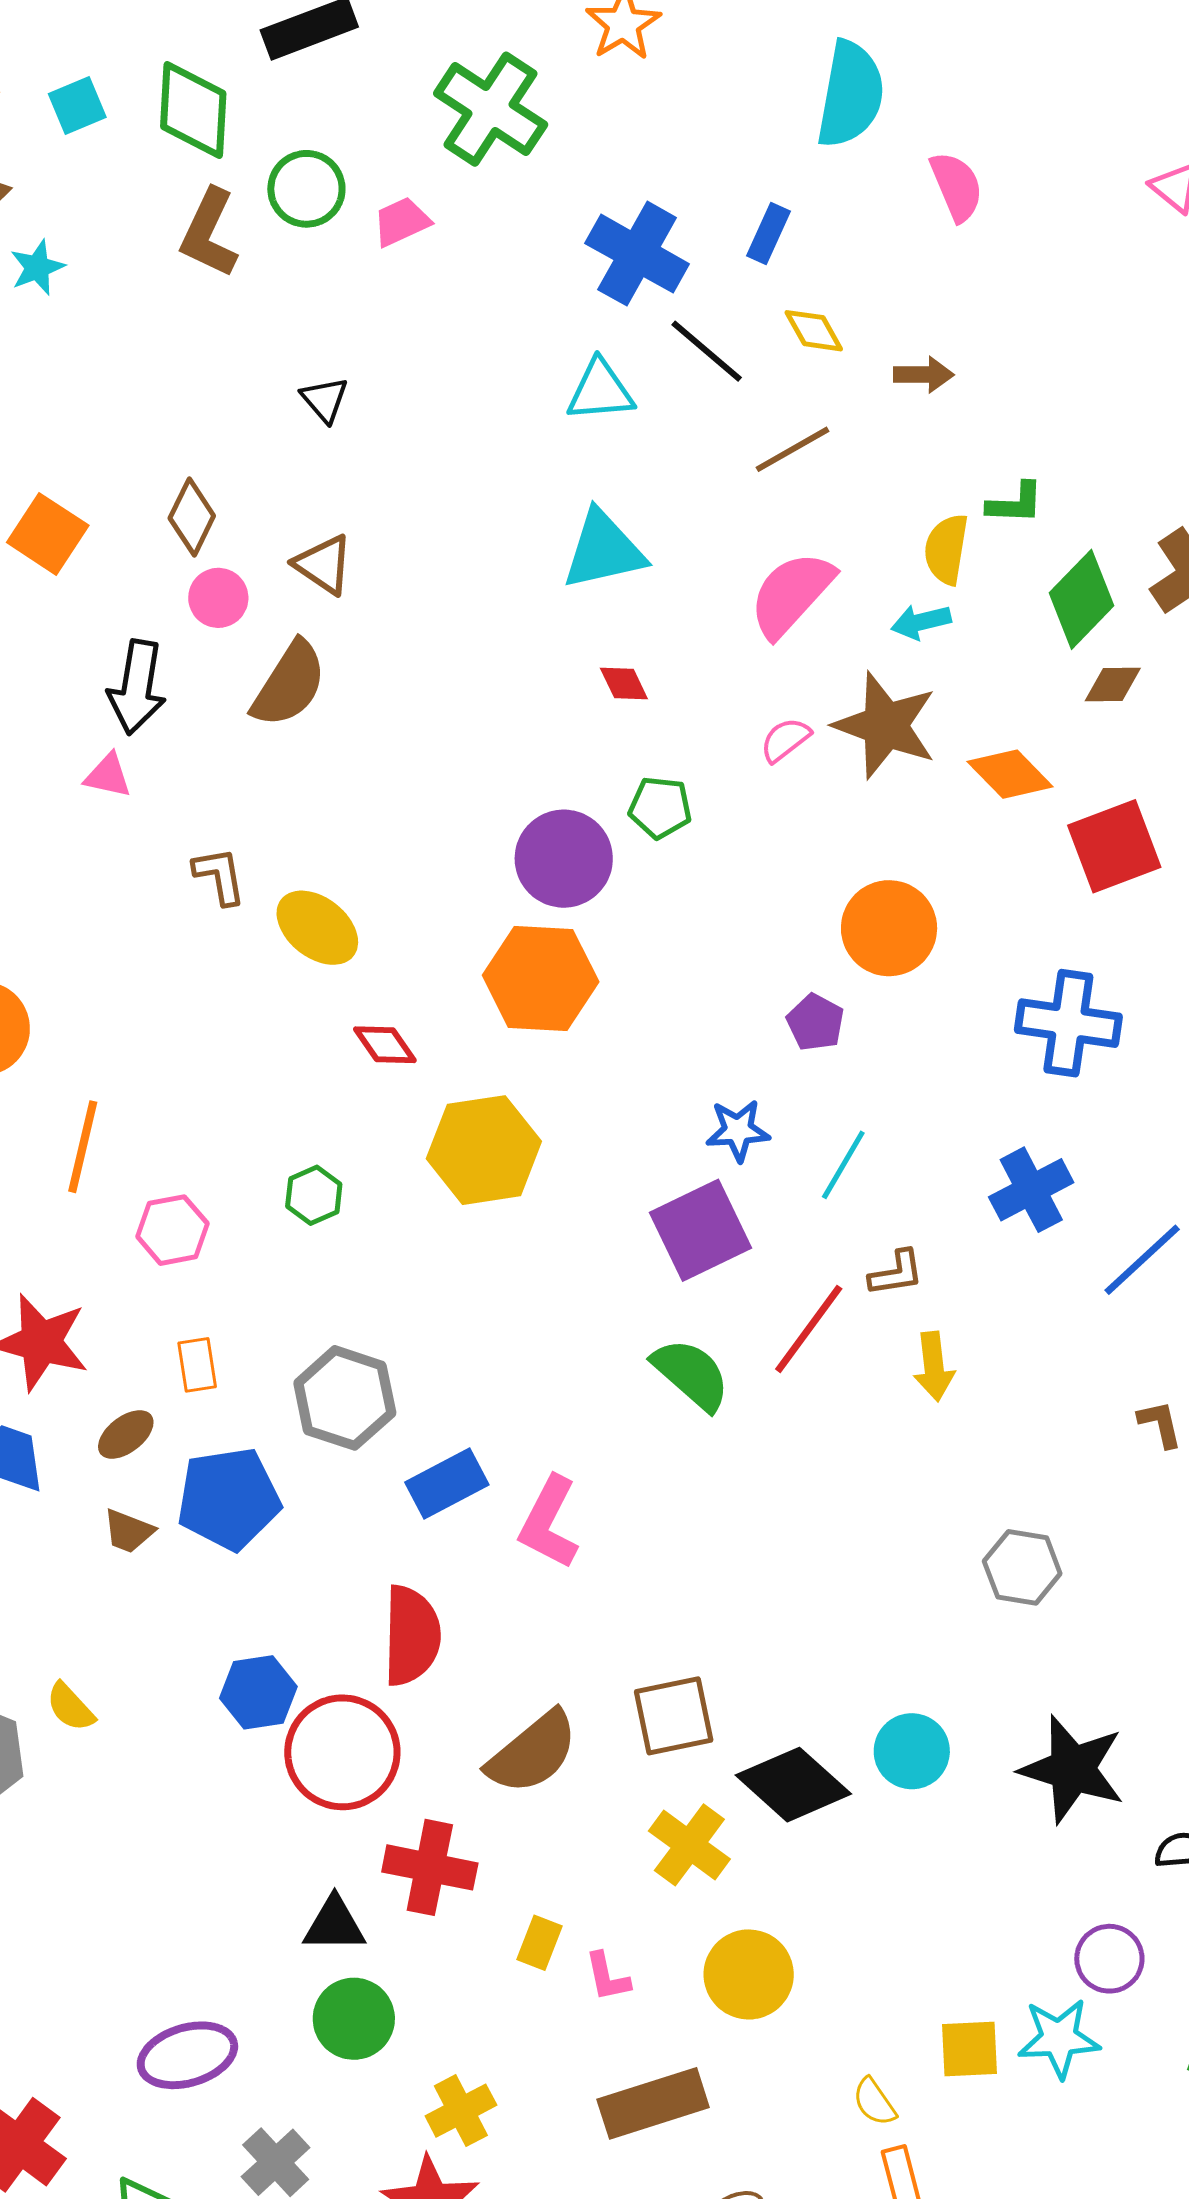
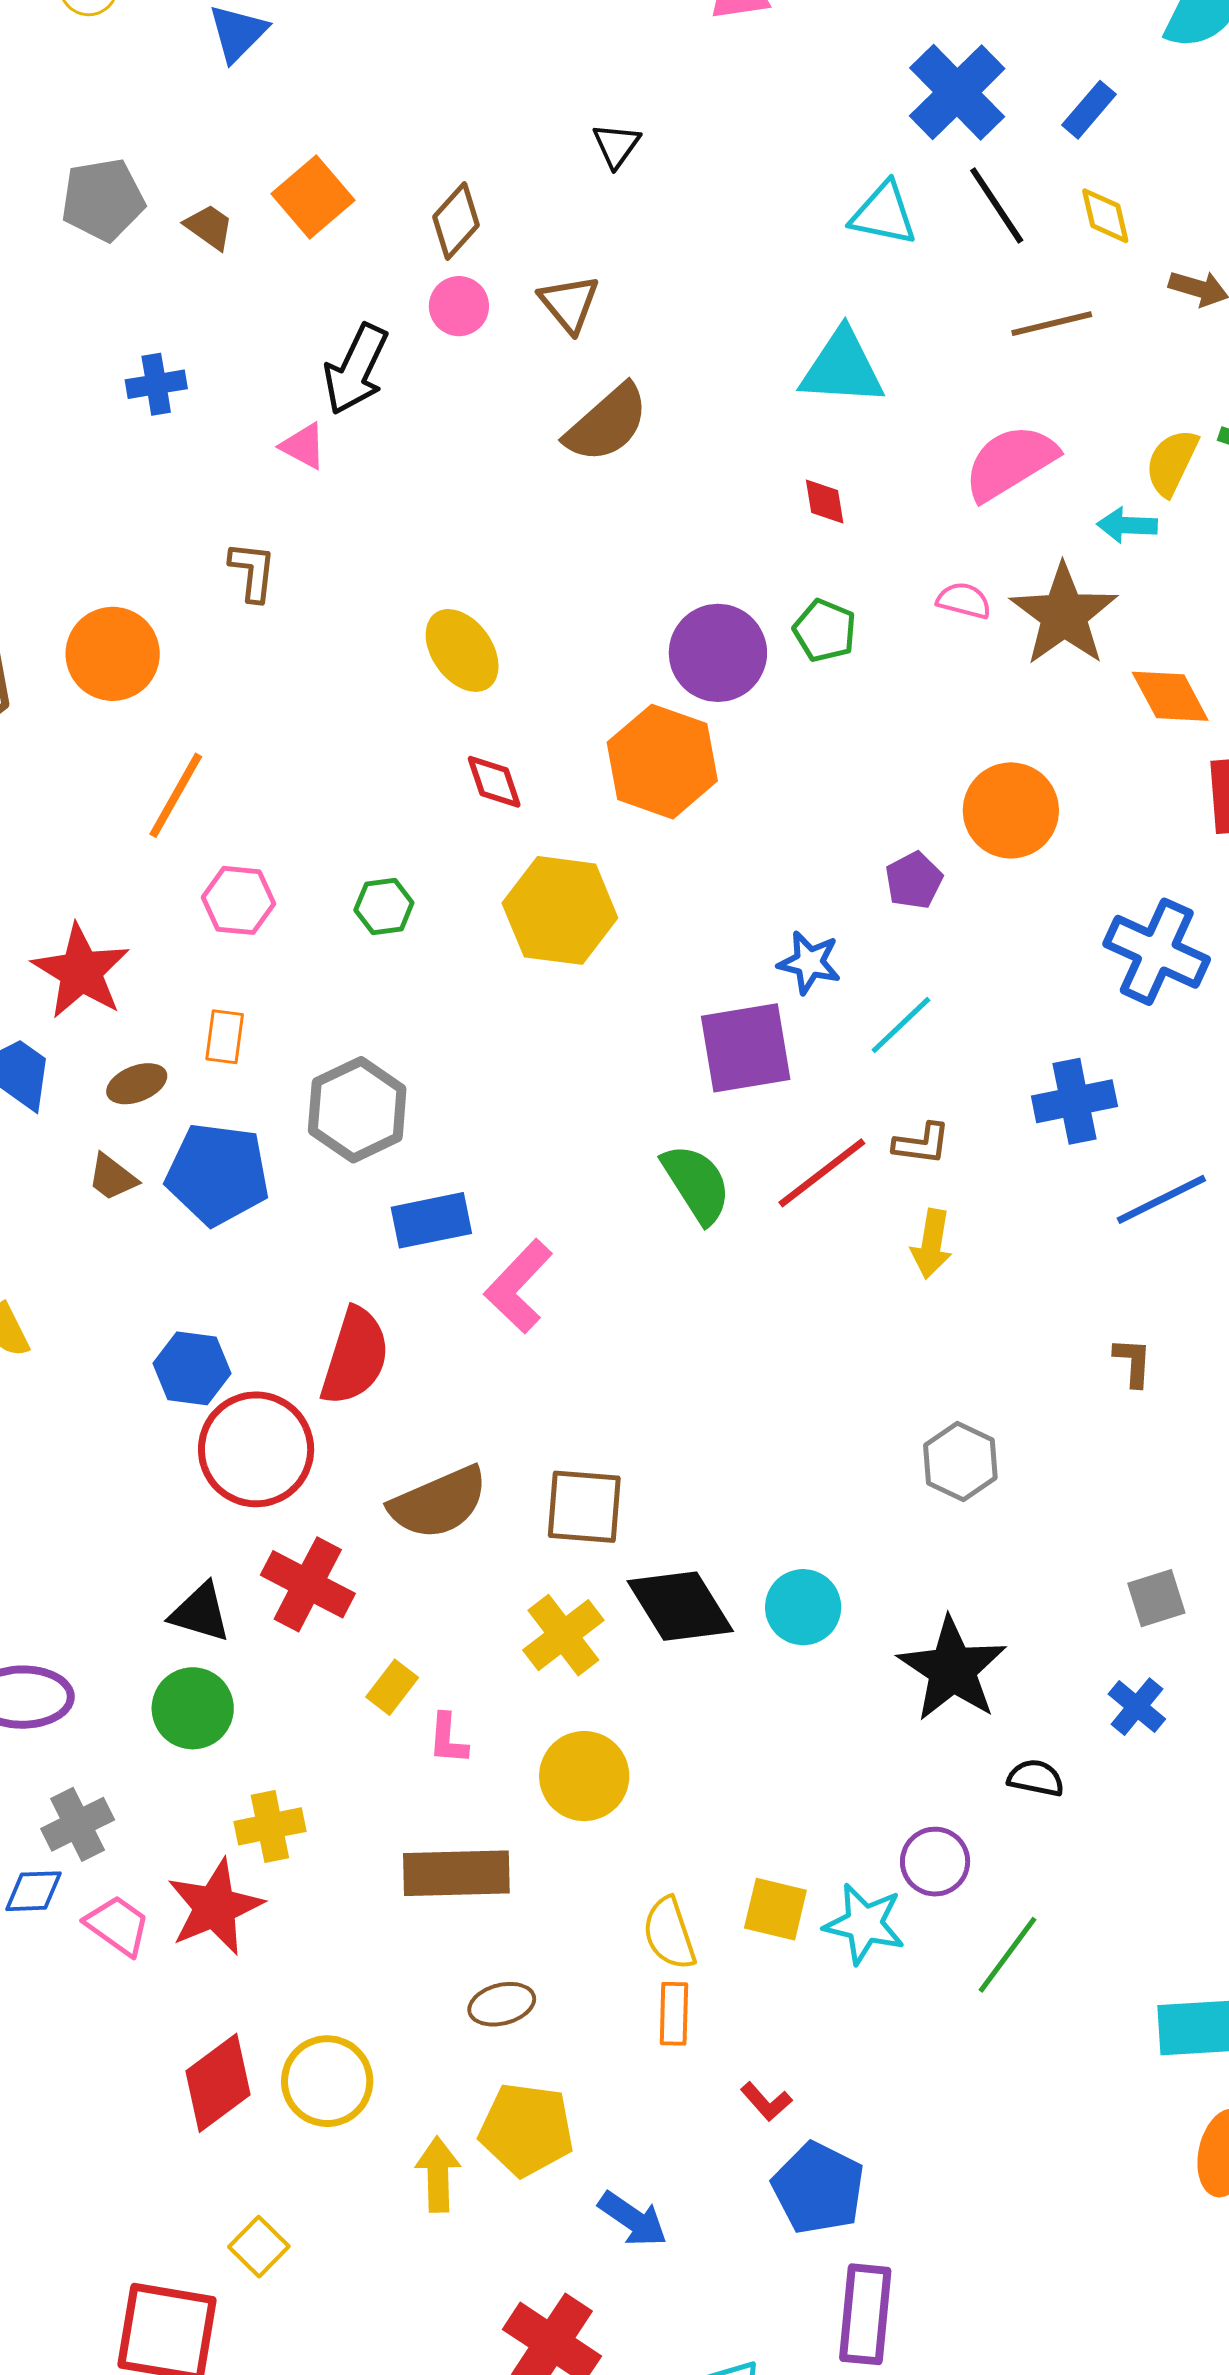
brown semicircle: (289, 684) -> (607, 423), moved
pink semicircle: (785, 740) -> (964, 601), turned 36
brown L-shape: (219, 876) -> (253, 571), moved
yellow semicircle: (874, 2102) -> (669, 1933), size x1.4

